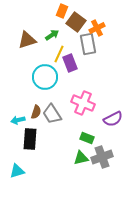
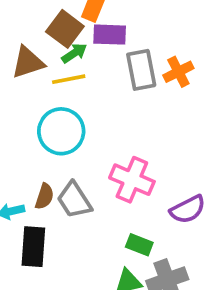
brown square: (76, 22) -> (65, 29), moved
orange cross: (97, 28) -> (178, 72), moved
yellow line: (59, 54) -> (69, 79), moved, turned 54
purple rectangle: (70, 63) -> (110, 35), moved, turned -66

